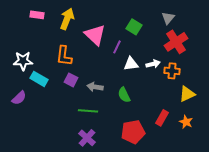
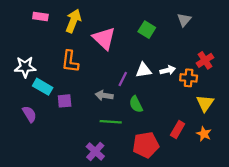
red cross: (176, 42) -> (205, 60), moved, size x0.7
purple line: (117, 47) -> (123, 79), moved
purple square: (71, 80) -> (65, 101), moved, turned -32
yellow triangle: (187, 94) -> (205, 103), turned -30
purple semicircle: (19, 98) -> (29, 114), moved, turned -77
green line: (88, 111) -> (111, 122), moved

